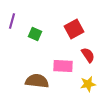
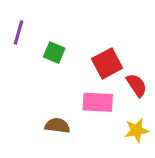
red square: (74, 29) -> (107, 63), moved
brown semicircle: (37, 81) -> (57, 126), size x0.7

